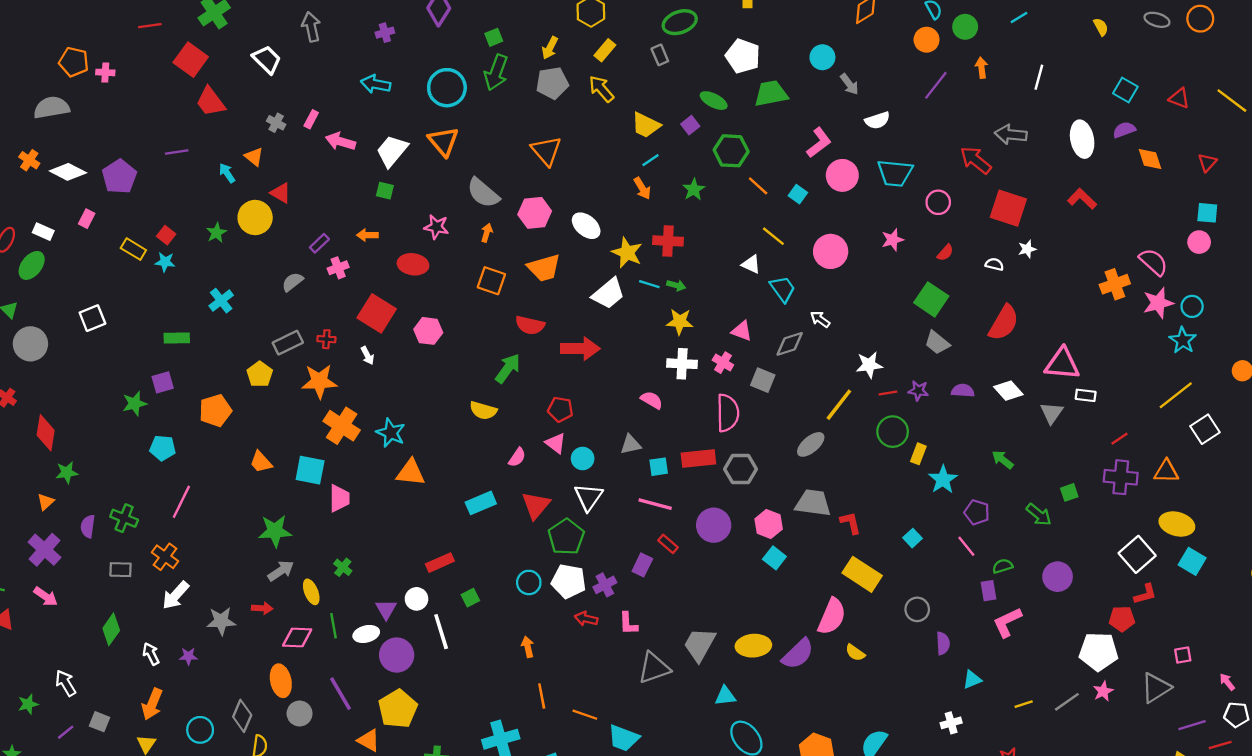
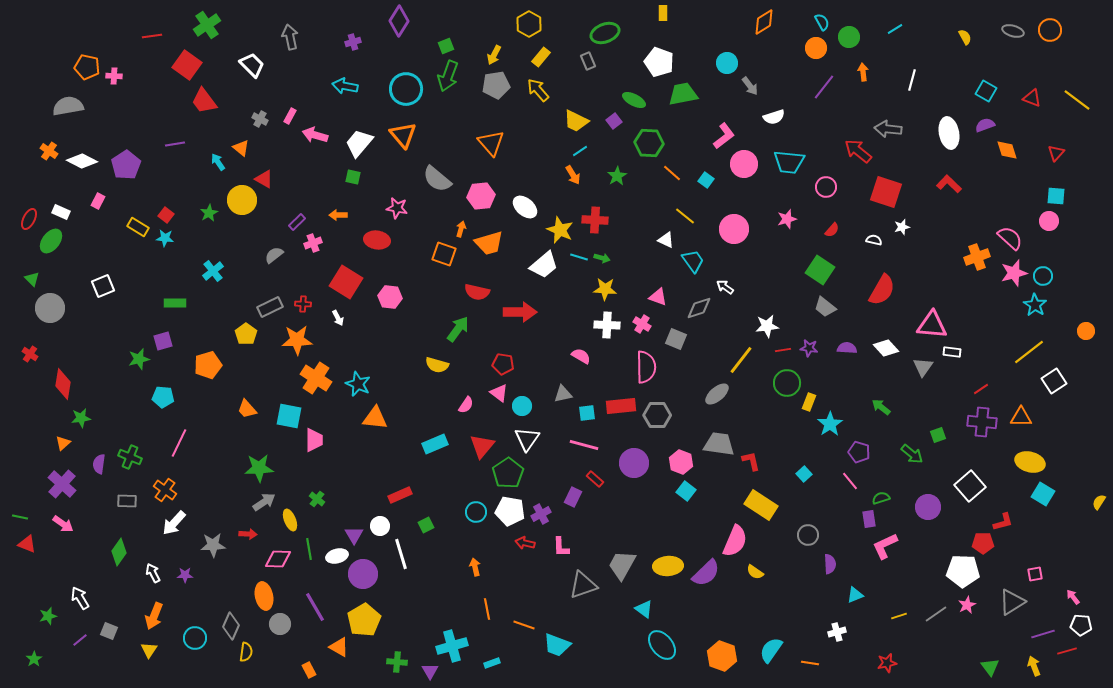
orange arrow: (487, 233) -> (461, 229), moved
white square: (1137, 554) -> (970, 486), moved
cyan triangle: (725, 696) -> (644, 609), turned 42

